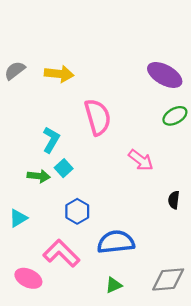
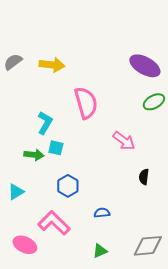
cyan square: (64, 168) -> (56, 148), turned -35
black semicircle: (174, 200) -> (144, 177), moved
blue semicircle: (116, 242) -> (102, 213), size x0.5

